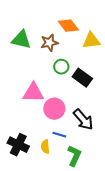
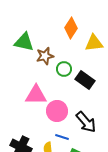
orange diamond: (68, 26) -> (71, 28), turned 70
brown star: (49, 43) -> (45, 56), moved

